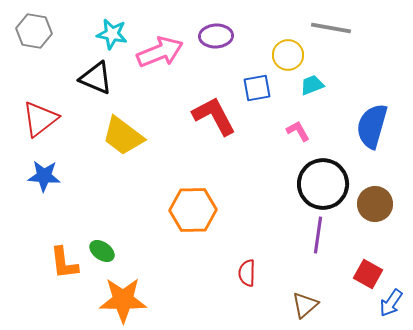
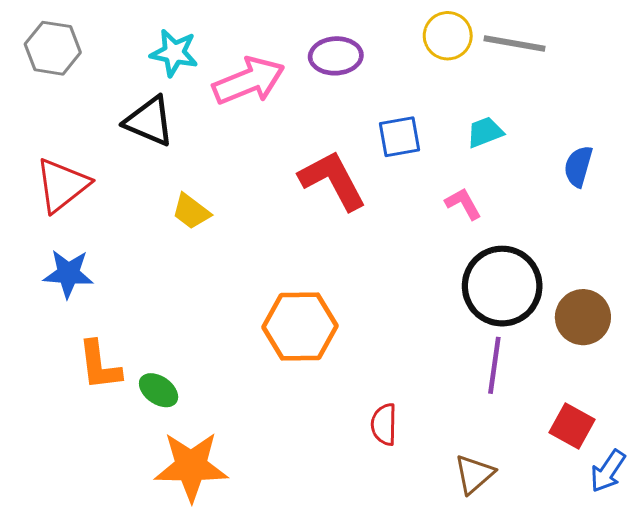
yellow circle: (288, 55) -> (448, 36), moved
blue semicircle: (372, 126) -> (578, 166), moved, size x0.6
yellow trapezoid: (123, 136) -> (191, 211), size x0.6
orange L-shape: (64, 263) -> (99, 365), moved

